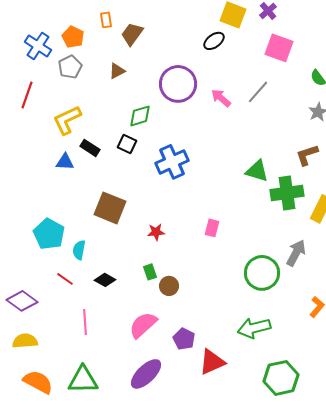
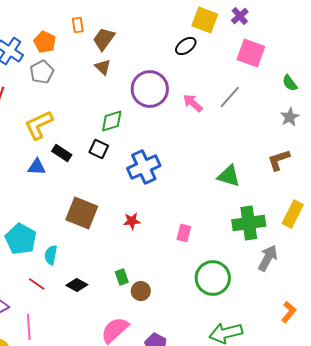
brown triangle: (117, 71) -> (103, 67), moved, turned -48
green cross: (287, 193) -> (249, 223), moved
red star: (156, 232) -> (132, 221), moved
green circle: (262, 273) -> (213, 278), moved
pink line: (85, 322) -> (29, 327), moved

